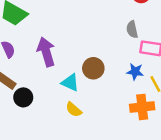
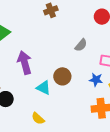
gray semicircle: (132, 29) -> (81, 45), moved, turned -128
yellow semicircle: (74, 110) -> (38, 118), moved

